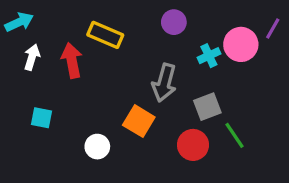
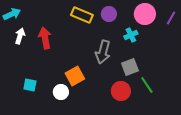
yellow rectangle: (105, 35) -> (82, 15), moved
pink circle: (241, 44) -> (145, 14), moved
cyan square: (41, 118) -> (30, 85), moved
orange square: (139, 121) -> (75, 76), moved, turned 30

